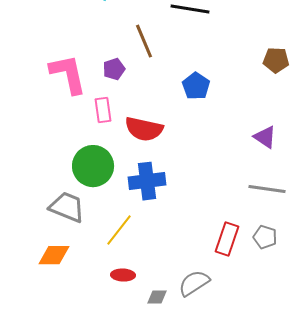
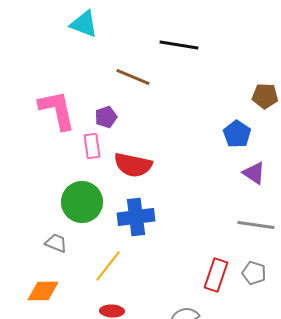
brown line: (144, 41) -> (133, 77), turned -44
purple pentagon: (114, 69) -> (106, 117), moved
blue pentagon: (196, 86) -> (237, 134), moved
gray trapezoid: (67, 207) -> (56, 243), size x0.6

